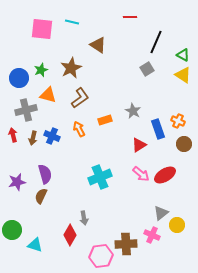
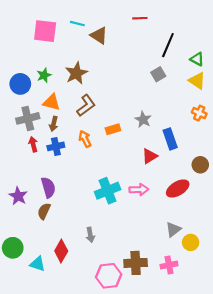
brown triangle: (98, 45) -> (99, 35), moved
orange cross: (178, 121) -> (199, 113), moved
red arrow: (13, 135) -> (33, 144), moved
blue cross: (52, 136) -> (56, 146), turned -35
brown arrow: (33, 138) -> (54, 124), moved
brown circle: (184, 144) -> (200, 165), moved
pink arrow: (141, 174) -> (139, 190), moved, turned -42
purple star: (17, 182) -> (18, 196), turned -30
red diamond: (70, 235) -> (61, 251), moved
pink cross: (152, 235) -> (169, 265), moved, turned -35

